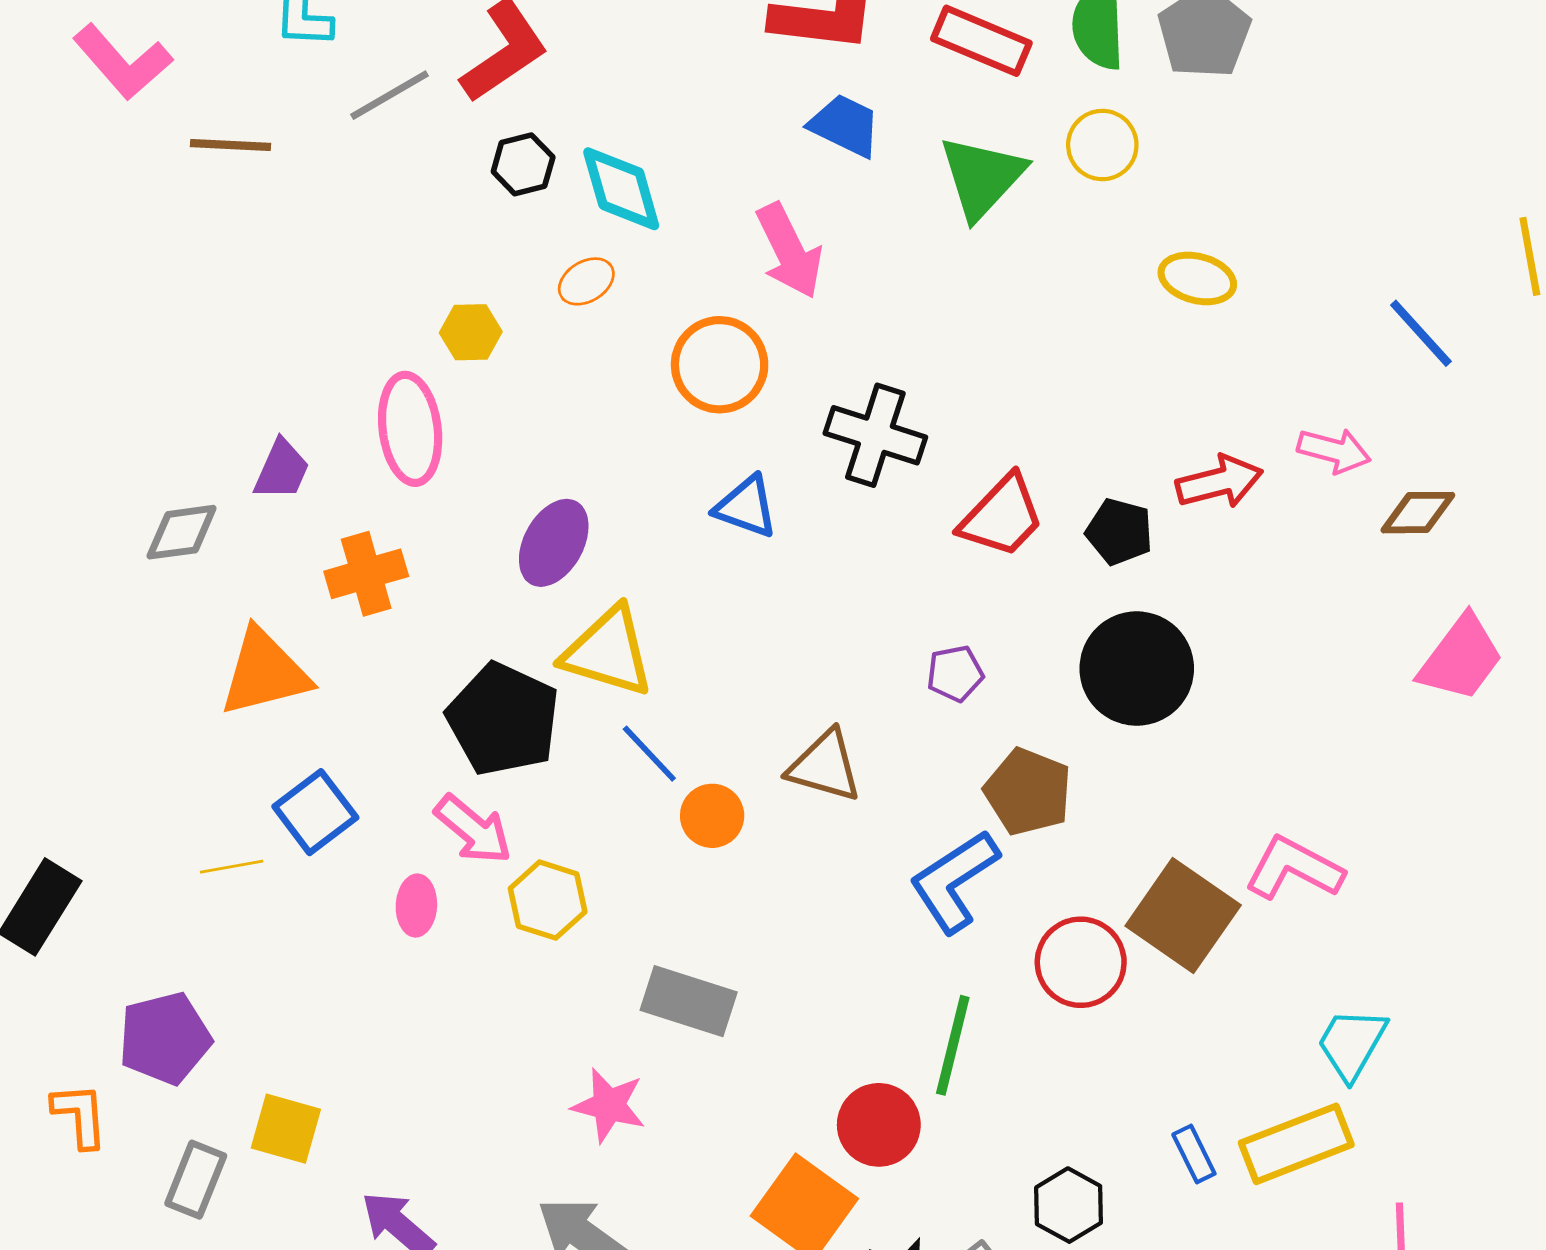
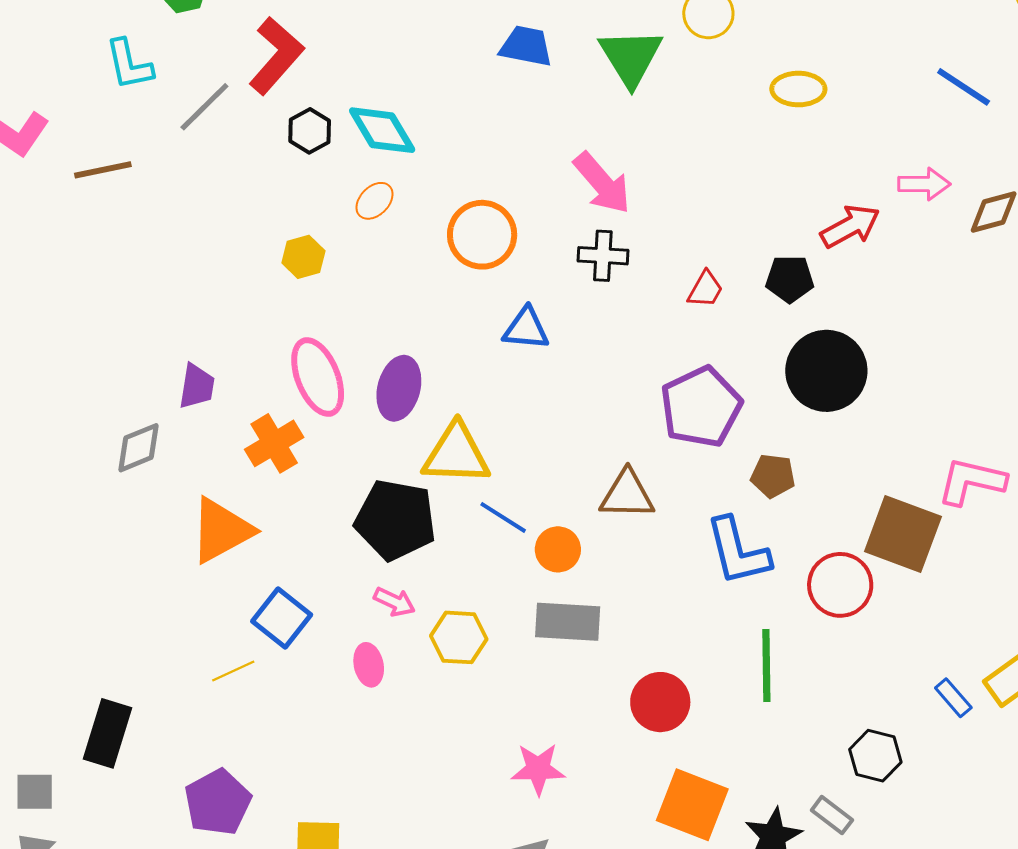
pink arrow: (789, 251) -> (602, 183), moved
pink ellipse: (410, 429) -> (318, 377), moved
black cross: (875, 435) -> (603, 256), size x0.7
red trapezoid: (1002, 516) -> (705, 289), size x0.6
purple pentagon: (955, 674) -> (701, 407), size x2.0
brown pentagon: (1028, 792) -> (773, 476), size x0.7
pink arrow: (473, 829) -> (394, 602), size x0.7
blue L-shape: (954, 881) -> (738, 551), turned -56
gray rectangle: (689, 1001) -> (568, 622), moved
red circle: (879, 1125) -> (660, 702), moved

